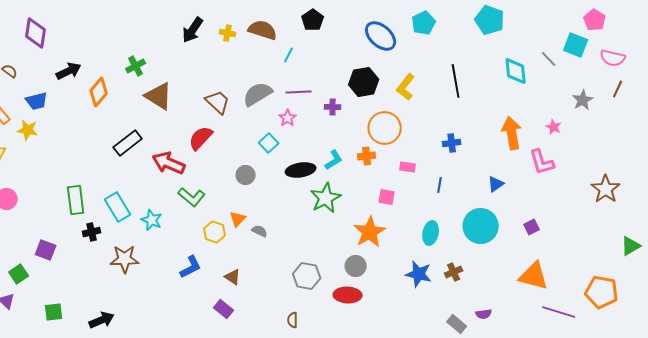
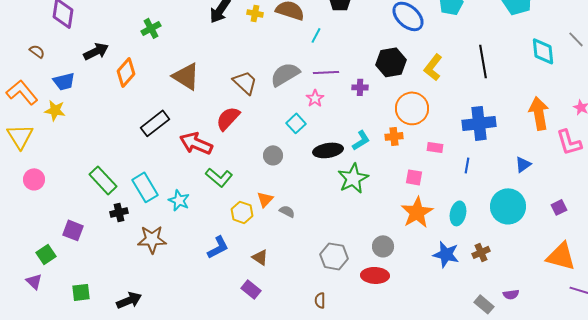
green cross: (136, 66) -> (151, 28), moved
blue cross: (452, 143) -> (479, 123), size x1.8
green rectangle: (76, 200) -> (103, 180), turned -36
orange star: (370, 232) -> (417, 212), moved

